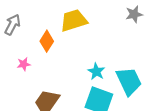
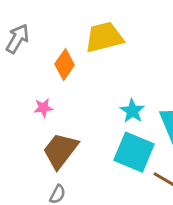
pink star: (24, 64) -> (43, 108), moved

